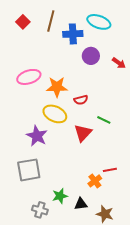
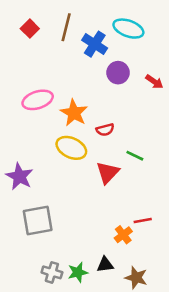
blue cross: (73, 34) -> (95, 44), turned 36
orange star: (57, 87) -> (74, 113), turned 30
purple star: (37, 136) -> (19, 176), moved
green star: (60, 196) -> (78, 272), moved

